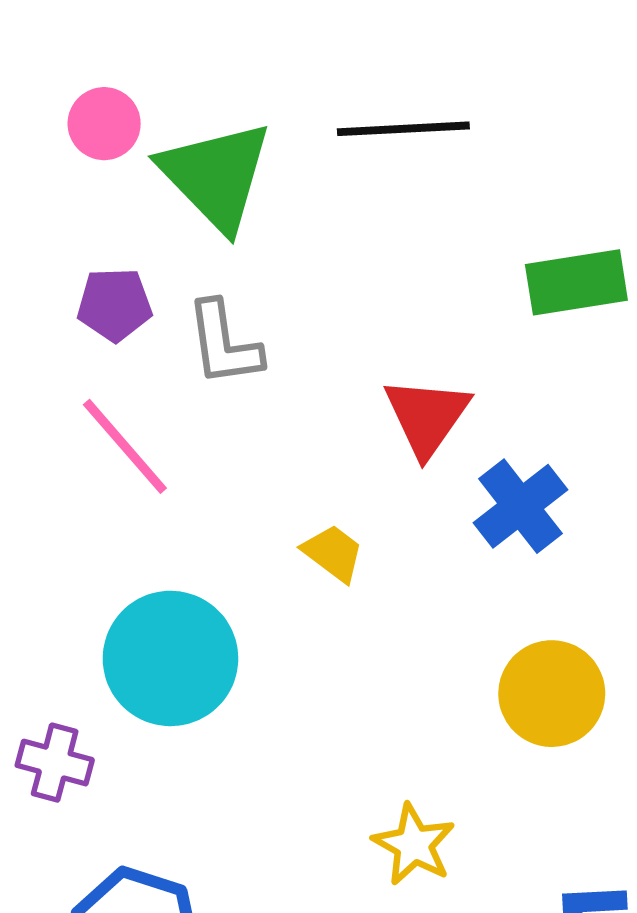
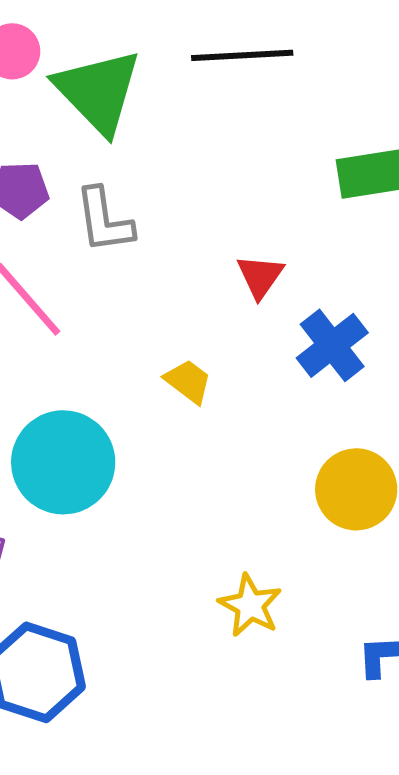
red triangle: (427, 416) -> (260, 276), size x0.7

